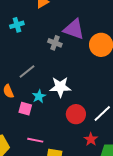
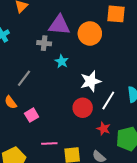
white star: (60, 87) -> (91, 81), moved
cyan star: (39, 96) -> (62, 61), moved
pink square: (25, 109) -> (32, 115), turned -32

